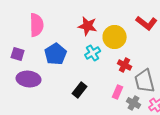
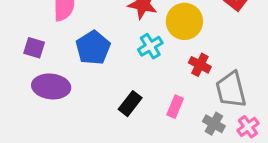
pink rectangle: (118, 92) -> (175, 107), moved

